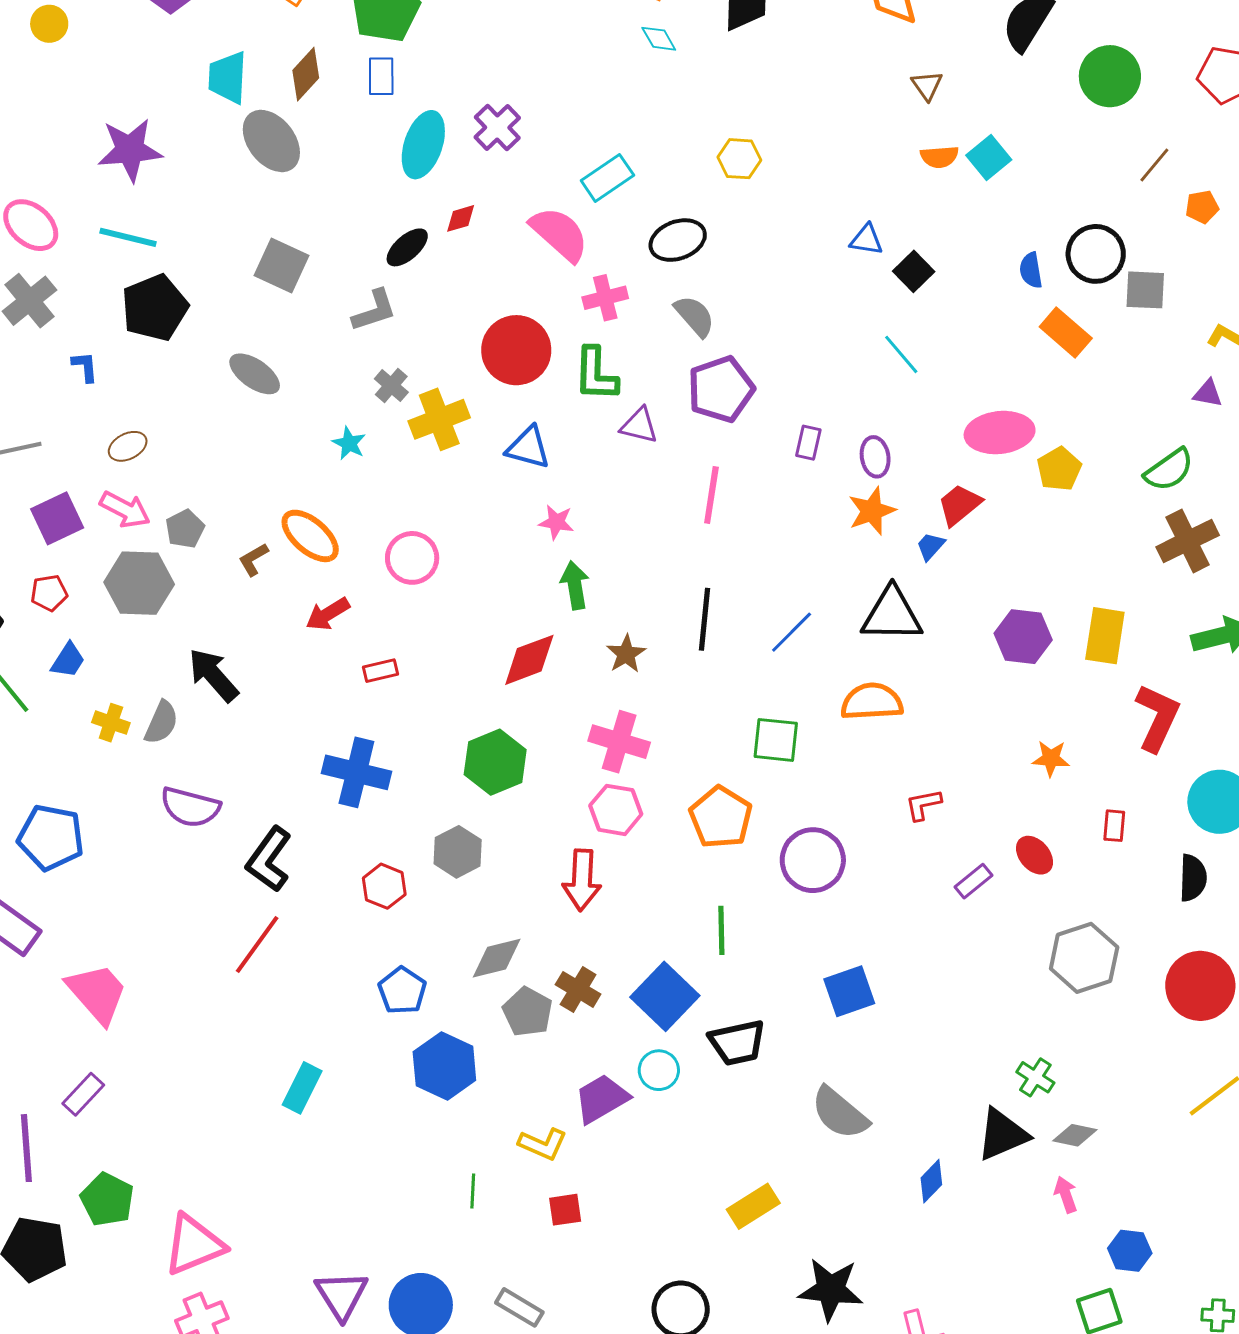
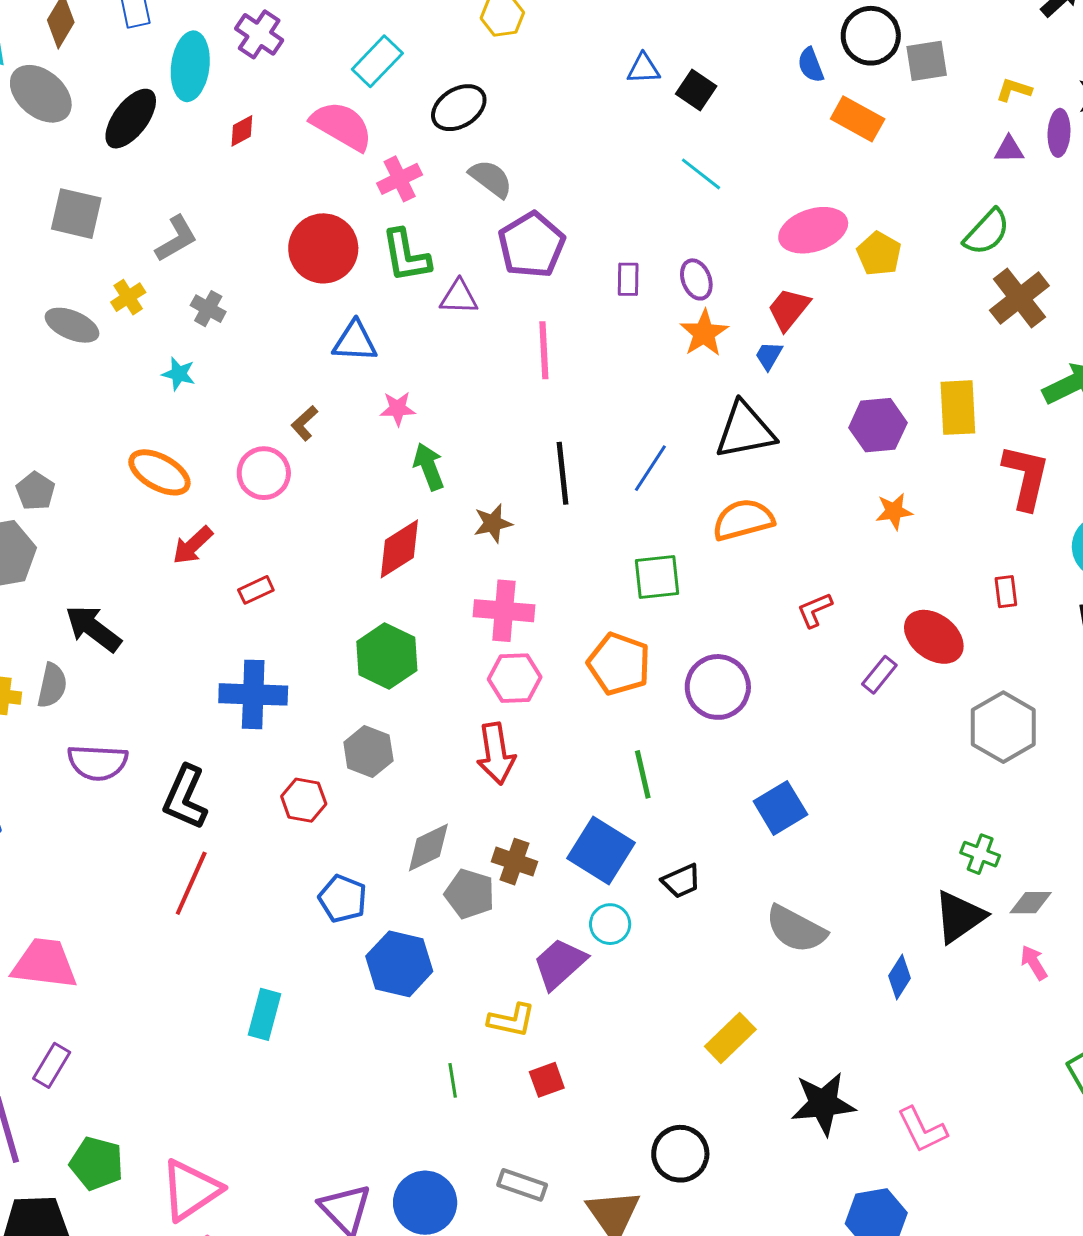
black ellipse: (407, 247) -> (131, 119), moved, size x1.4
yellow cross: (439, 419) -> (128, 297), moved, size x0.6
brown L-shape: (253, 559) -> (304, 423), moved
brown star: (626, 654) -> (493, 523), turned 30
orange star: (1051, 758) -> (894, 511), moved
red ellipse: (1035, 855) -> (934, 637), size x1.5
pink trapezoid: (97, 993) -> (44, 964), turned -30
black trapezoid: (737, 1043) -> (681, 881), size x0.7

